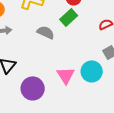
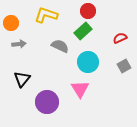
cyan circle: (92, 71) -> (88, 62), moved

